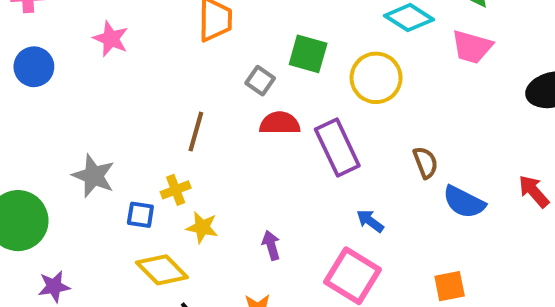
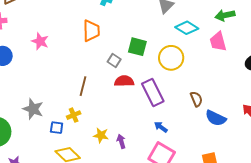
pink trapezoid: (472, 47) -> (218, 42), turned 60
blue arrow: (370, 221) -> (161, 127), moved
yellow star: (202, 227) -> (101, 135), moved

